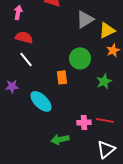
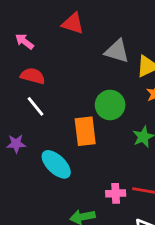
pink arrow: (18, 12) -> (24, 41), turned -64
gray triangle: (85, 19) -> (117, 51), turned 48
orange rectangle: (62, 77) -> (85, 131), size x1.5

